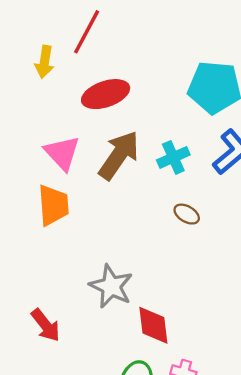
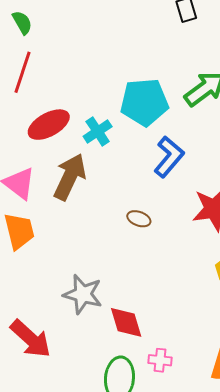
cyan cross: (173, 157) -> (98, 131), moved
red arrow: (46, 325) -> (31, 339), size x1.4

